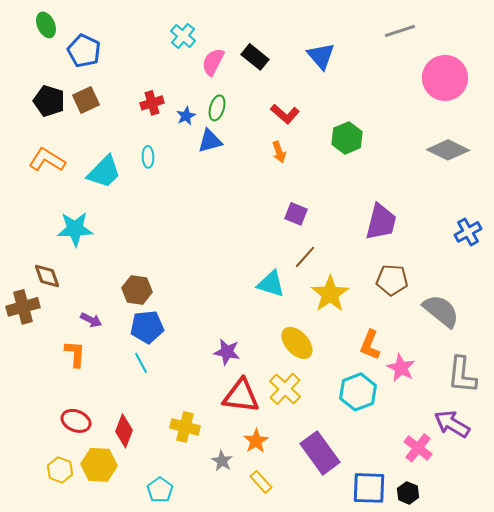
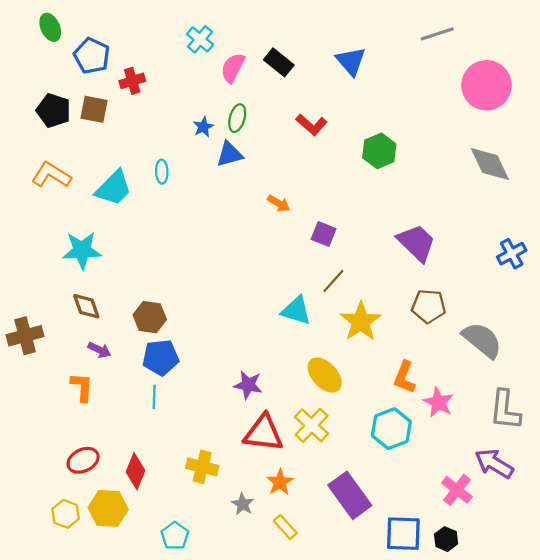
brown square: (86, 100) -> (94, 109), turned 36
red cross: (152, 103) -> (132, 81), moved
gray diamond: (448, 150) -> (490, 164), turned 39
orange arrow: (279, 152) -> (279, 203), moved, turned -40
purple trapezoid: (381, 222) -> (417, 243), turned -60
brown diamond: (47, 276) -> (86, 306), moved
cyan line: (141, 363) -> (154, 397), turned 30
red ellipse: (76, 421) -> (83, 460), turned -48

